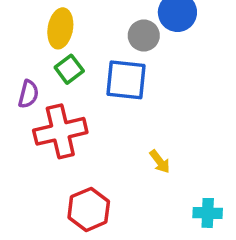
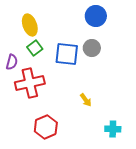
yellow ellipse: (60, 28) -> (30, 25), turned -30
gray circle: (144, 36) -> (92, 48), moved

